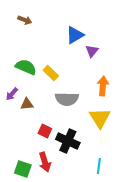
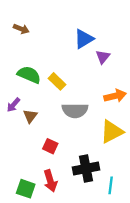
brown arrow: (25, 20) -> (21, 29), moved
orange arrow: (103, 86) -> (115, 96), turned 72
brown triangle: (27, 104) -> (30, 116), turned -48
yellow triangle: (100, 118) -> (112, 132), turned 35
black cross: (68, 141) -> (86, 169), moved, turned -35

